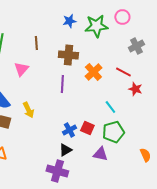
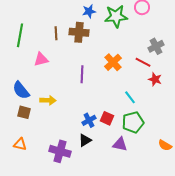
gray cross: (136, 46) -> (156, 46), moved
brown cross: (68, 55) -> (79, 32), moved
pink triangle: (21, 69) -> (41, 59), turned 35
yellow arrow: (28, 110) -> (48, 100), turned -63
orange semicircle: (145, 155) -> (165, 145), turned 144
purple cross: (57, 171) -> (60, 151), moved

